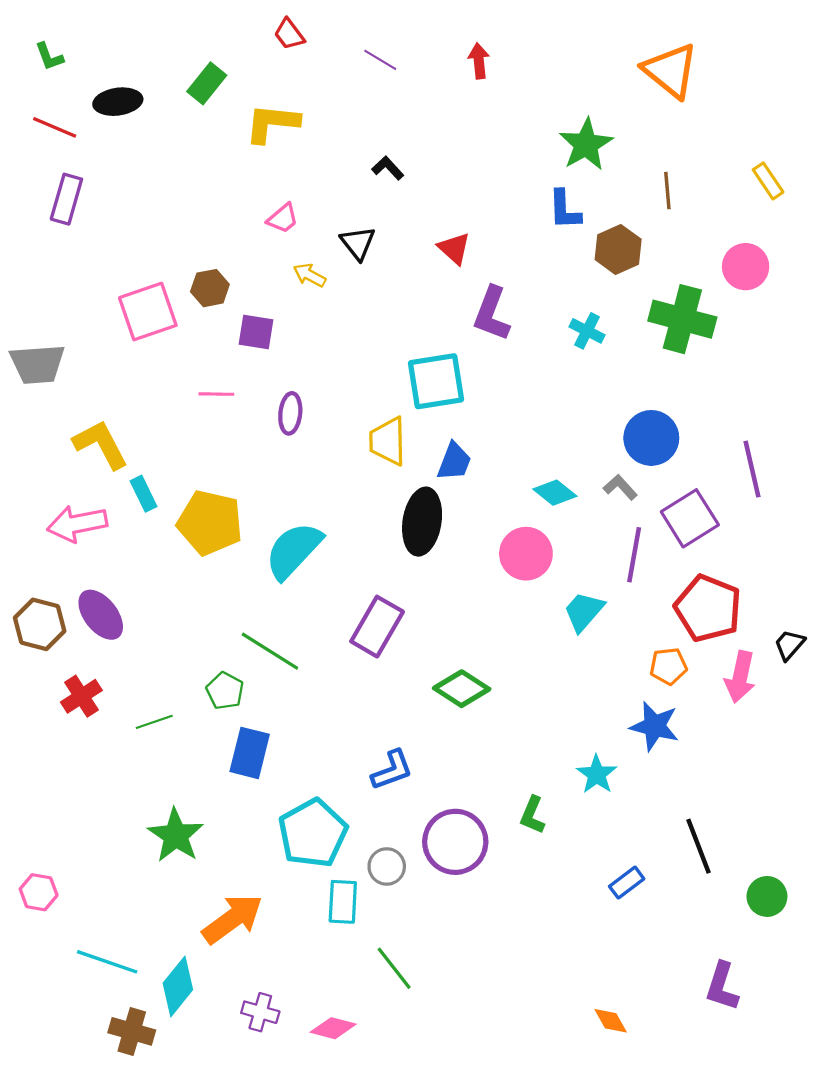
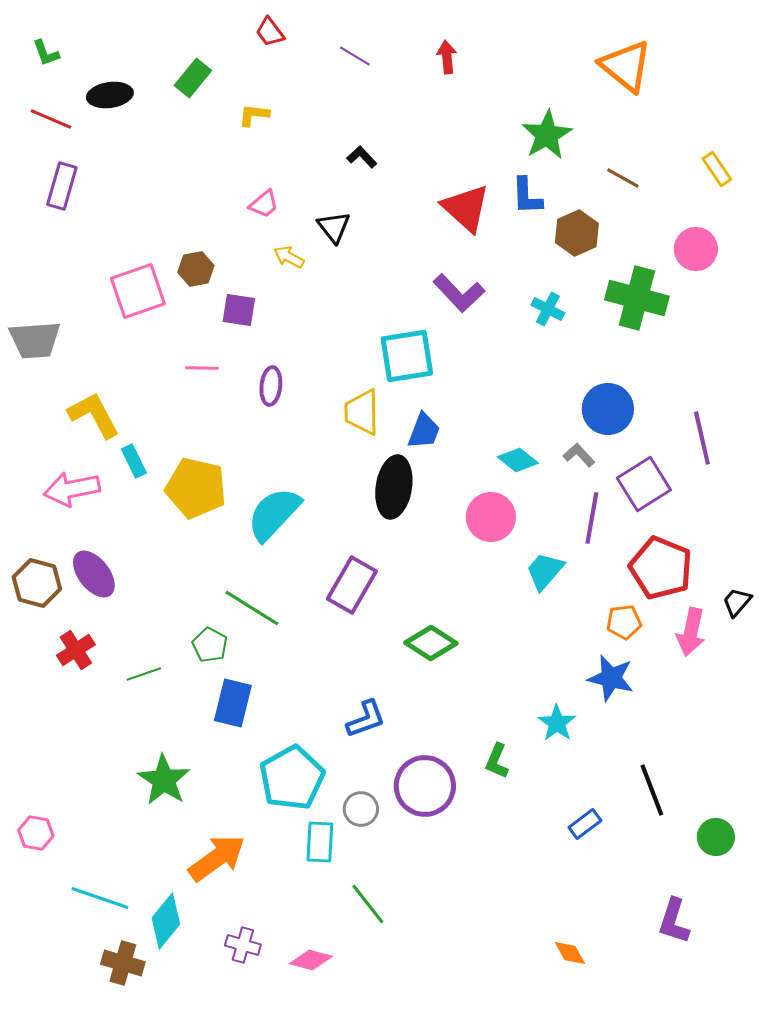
yellow L-shape: (272, 123) -> (254, 115), size x0.6
brown line: (667, 191) -> (623, 178), turned -56
red triangle: (454, 248) -> (466, 208), moved, size x1.6
purple L-shape: (492, 314) -> (459, 293), turned -64

